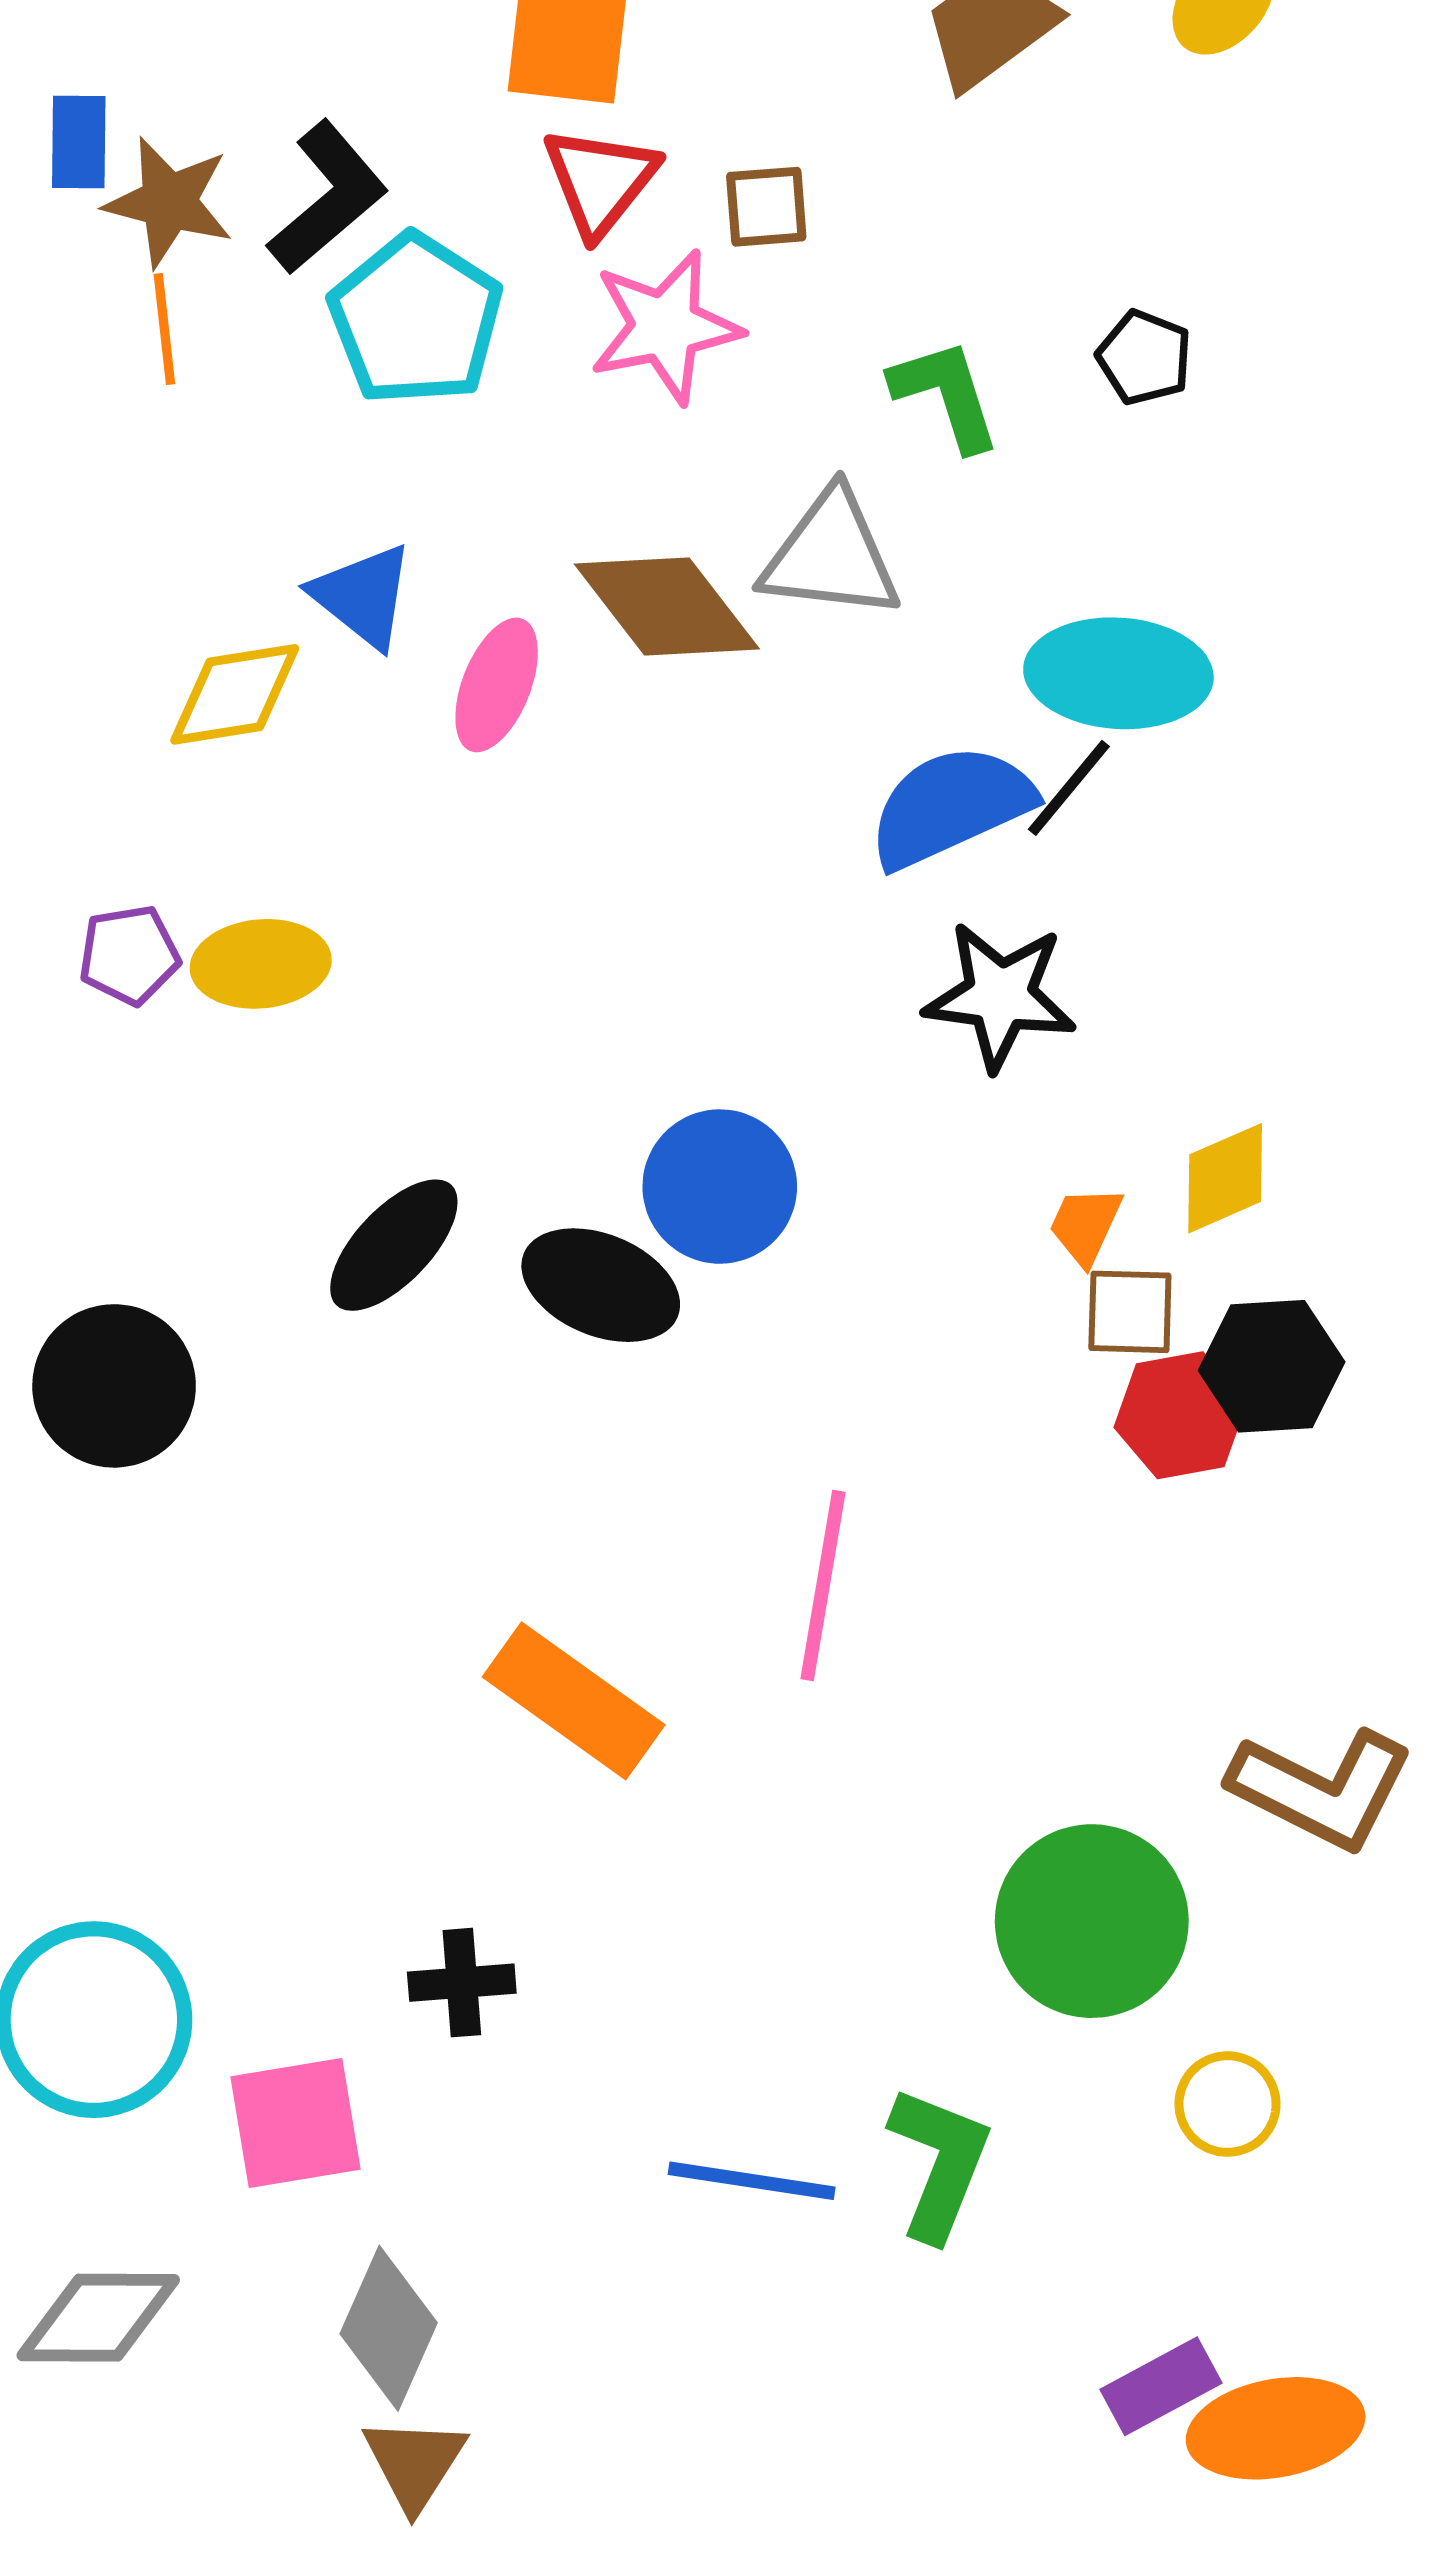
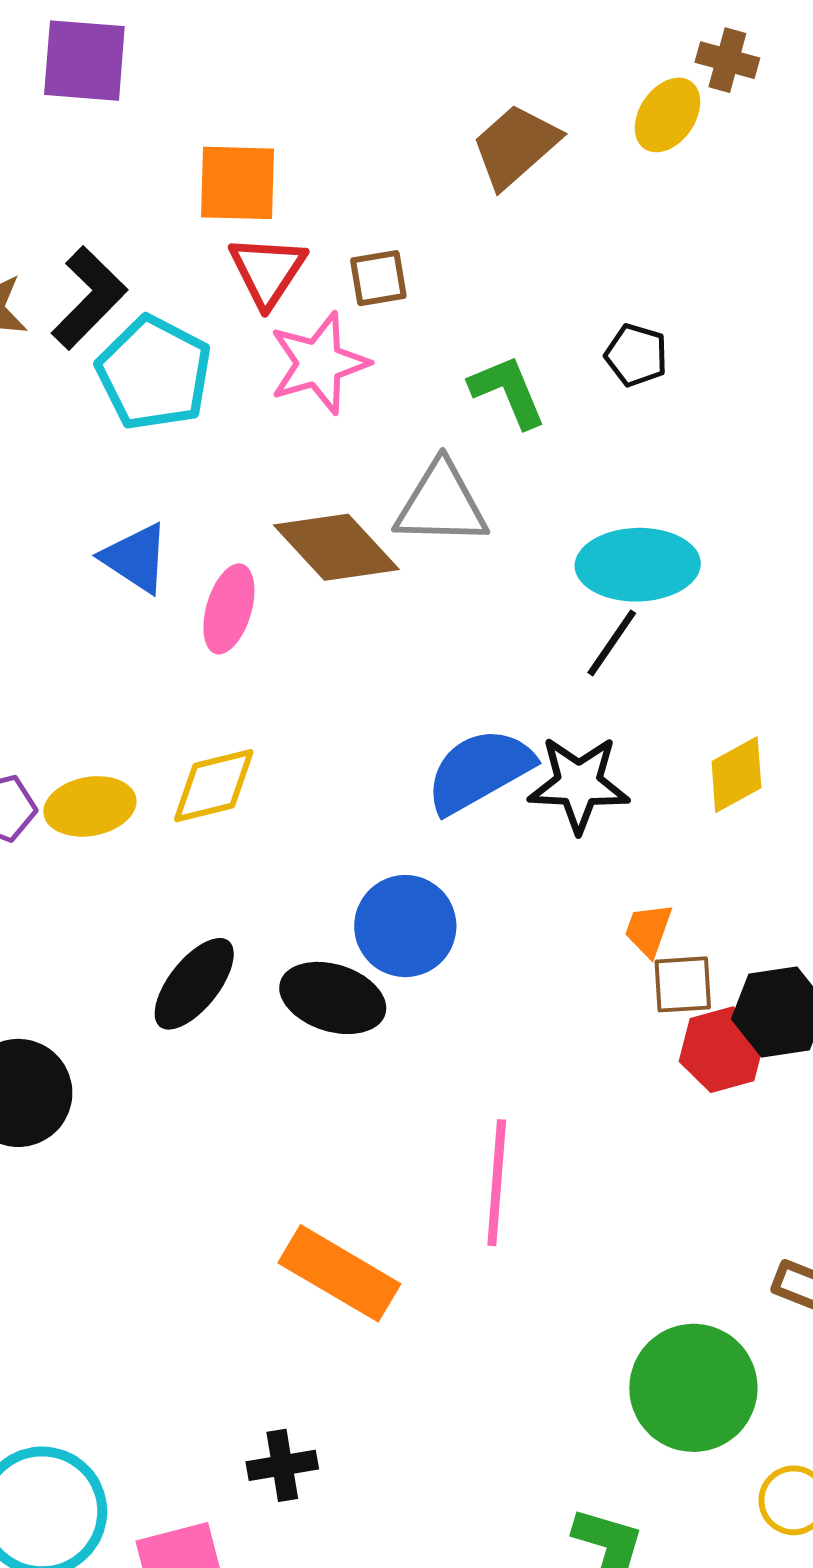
yellow diamond: (235, 694) -> (214, 786), moved
blue semicircle: (951, 806) -> (479, 771), moved
yellow diamond: (1225, 1178) -> (736, 775), moved

